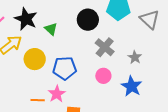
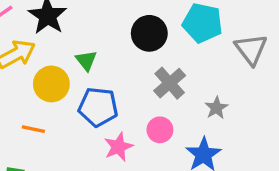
green triangle: (51, 29) -> (86, 60), moved
pink star: (57, 94) -> (118, 147), moved
orange line: (38, 100) -> (33, 129), moved

